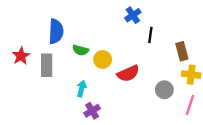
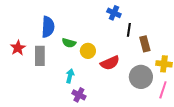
blue cross: (133, 15) -> (114, 13), turned -32
brown rectangle: (182, 51) -> (145, 44), moved
gray circle: (164, 90) -> (141, 77), size x1.5
purple cross: (92, 111) -> (79, 95), turned -32

